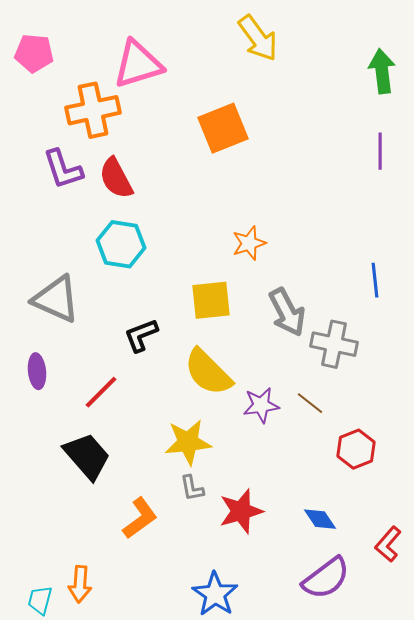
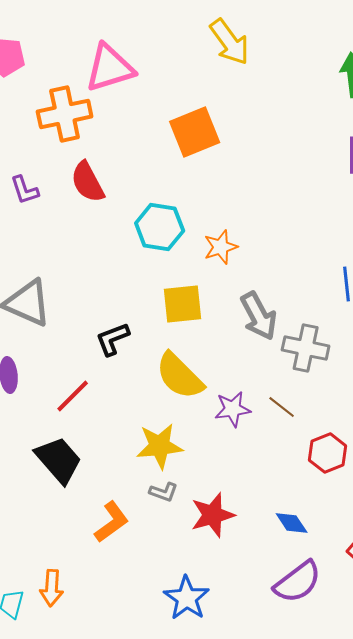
purple L-shape: (63, 169) -> (25, 190), moved, size x0.7
cyan hexagon: (121, 244) -> (160, 227), moved
gray L-shape: (192, 488) -> (164, 492), turned -60

